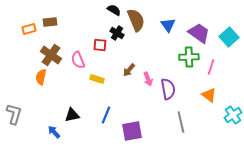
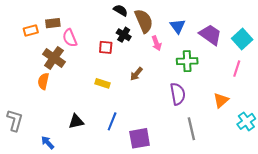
green cross: (189, 57) -> (187, 61), moved
pink semicircle: (78, 60) -> (70, 38), moved
pink line: (211, 67) -> (237, 69), moved
pink arrow: (148, 79) -> (156, 43), moved
orange triangle: (209, 95) -> (221, 100), turned 42
blue arrow: (54, 132) -> (48, 143), moved

